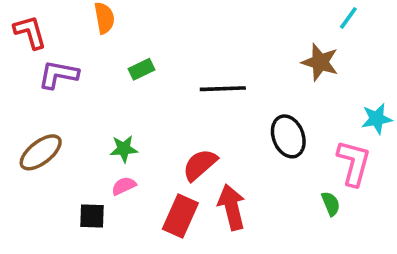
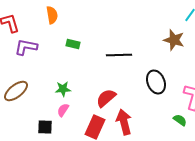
green rectangle: (141, 69) -> (73, 44), turned 40
pink semicircle: (124, 186) -> (63, 110), turned -32
green semicircle: (331, 204) -> (180, 120), turned -32

